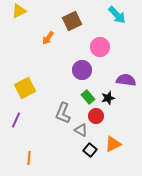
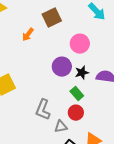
green rectangle: (88, 97) -> (77, 94), moved
black star: (108, 98) -> (82, 73), moved
gray triangle: (81, 130) -> (61, 127), turned -40

